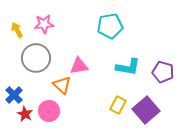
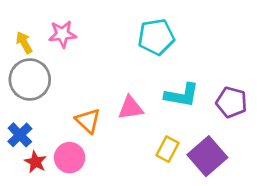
gray circle: (36, 58) -> (30, 80), moved
pink triangle: (79, 66) -> (131, 108), moved

